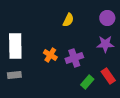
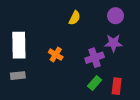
purple cross: (74, 58) -> (95, 58), moved
red rectangle: (108, 76) -> (117, 86), moved, turned 42

